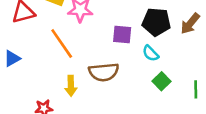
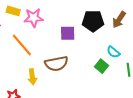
cyan semicircle: (151, 53) -> (113, 52), moved

